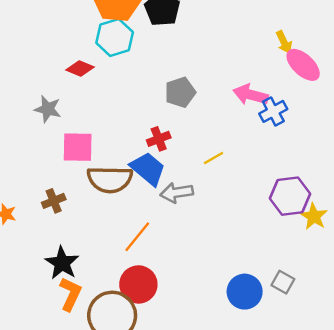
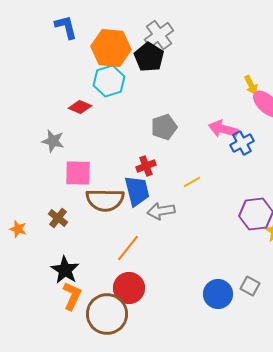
blue trapezoid: (148, 169) -> (137, 191), turned 36
brown cross: (54, 201) -> (58, 218), turned -30

